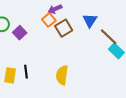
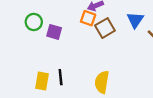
orange square: (49, 20) -> (88, 18), turned -32
purple square: (20, 33) -> (54, 32), turned -32

